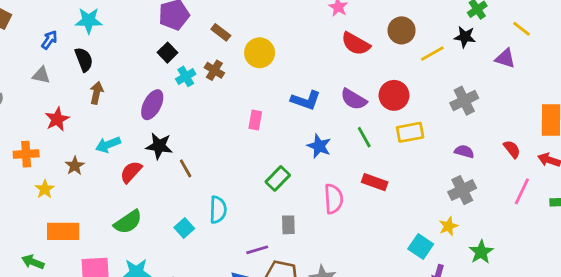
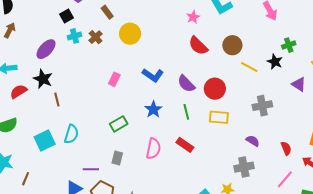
yellow line: (432, 54) -> (249, 67), turned 42
cyan square: (184, 228) -> (45, 140), size x1.5

